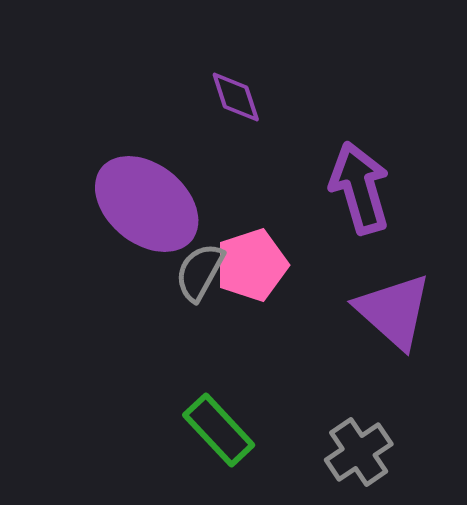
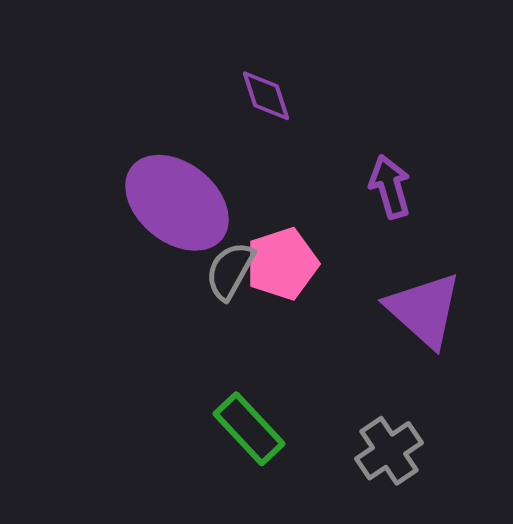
purple arrow: (360, 188) -> (390, 187), size x0.7

